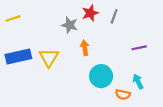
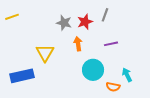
red star: (90, 13) -> (85, 22), moved
purple line: (139, 48) -> (111, 44), moved
blue rectangle: (18, 57) -> (22, 76), moved

